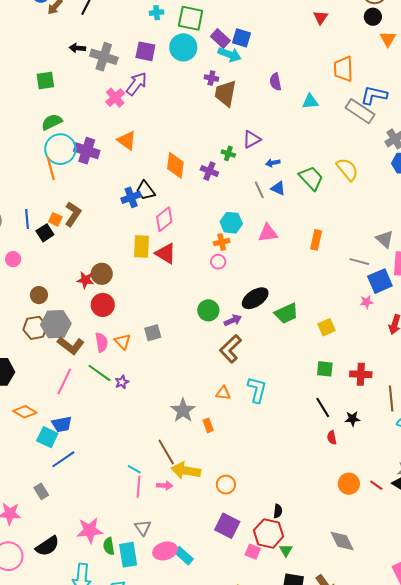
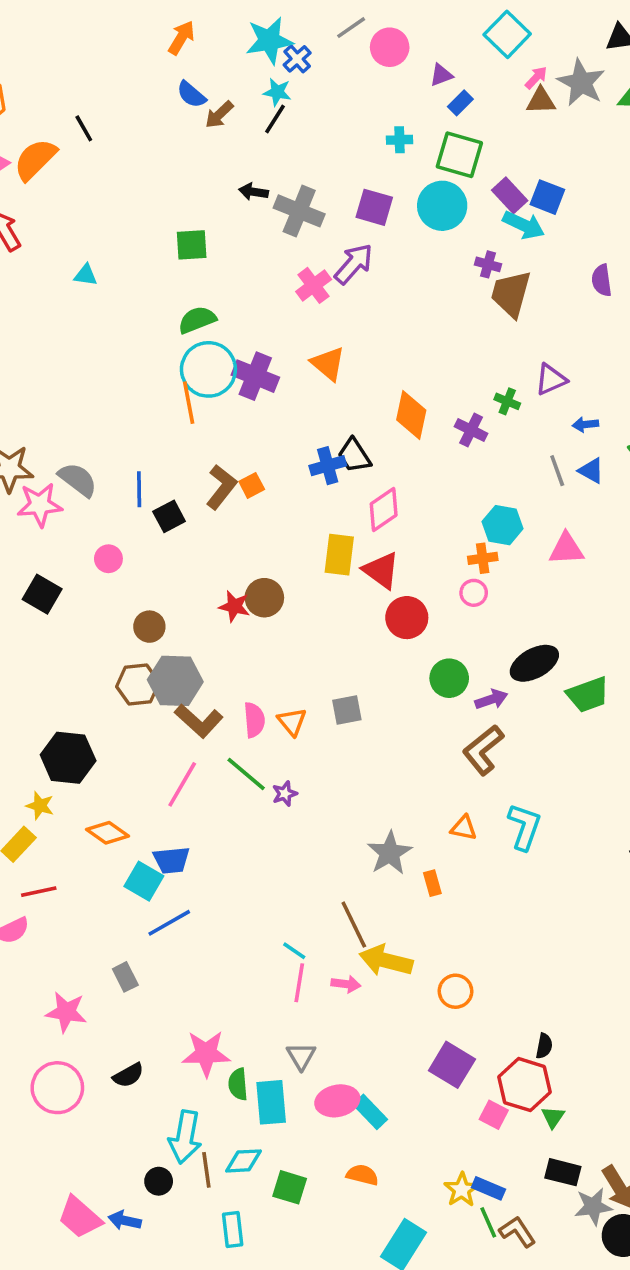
orange square: (55, 219) -> (252, 485), moved, turned 32
red circle: (103, 305) -> (407, 618), moved
black semicircle: (47, 546) -> (128, 1075), size x0.7

